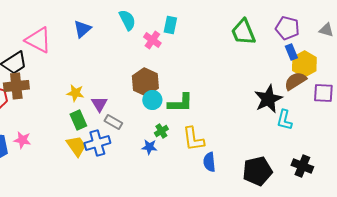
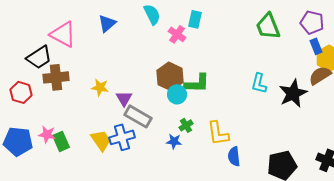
brown cross: (16, 86) -> (56, 77), moved
green L-shape: (180, 103) -> (197, 83), moved
green rectangle: (78, 120) -> (61, 141), moved
cyan L-shape: (284, 120) -> (259, 83), moved
gray rectangle: (113, 122) -> (138, 116), size x1.5

